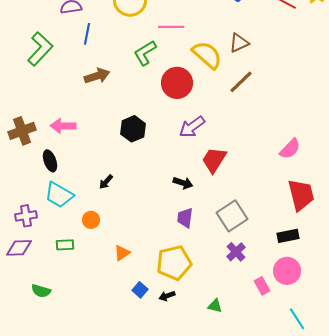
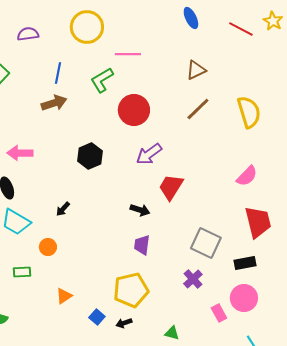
blue line: (87, 34) -> (58, 73), moved
yellow semicircle: (207, 55) -> (249, 112), moved, turned 32
gray square: (232, 216) -> (206, 243), moved, turned -32
orange triangle: (122, 253) -> (64, 296), moved

